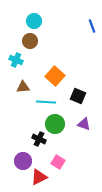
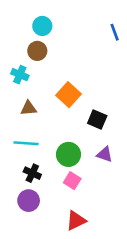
cyan line: (46, 102) -> (26, 143), moved
black cross: (39, 139) -> (32, 173), moved
pink square: (58, 162) -> (72, 181), moved
red triangle: (39, 177) -> (76, 221), moved

